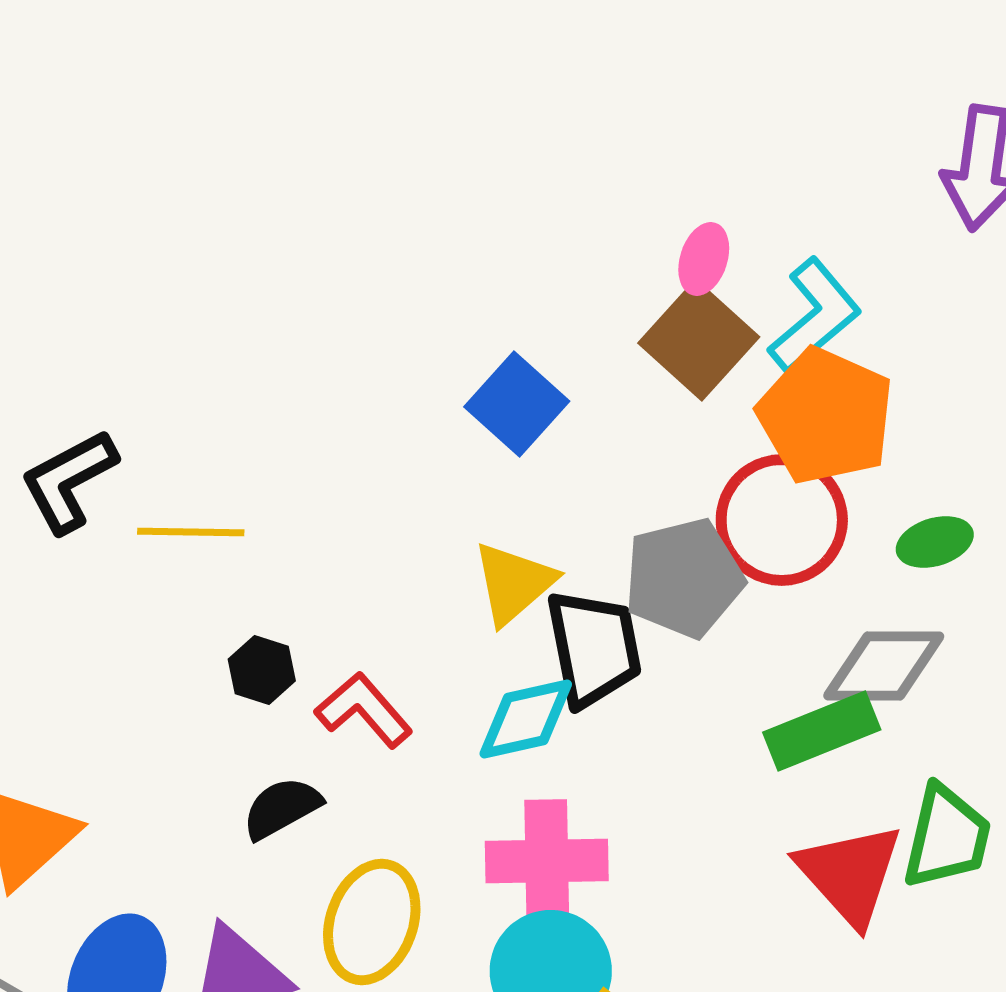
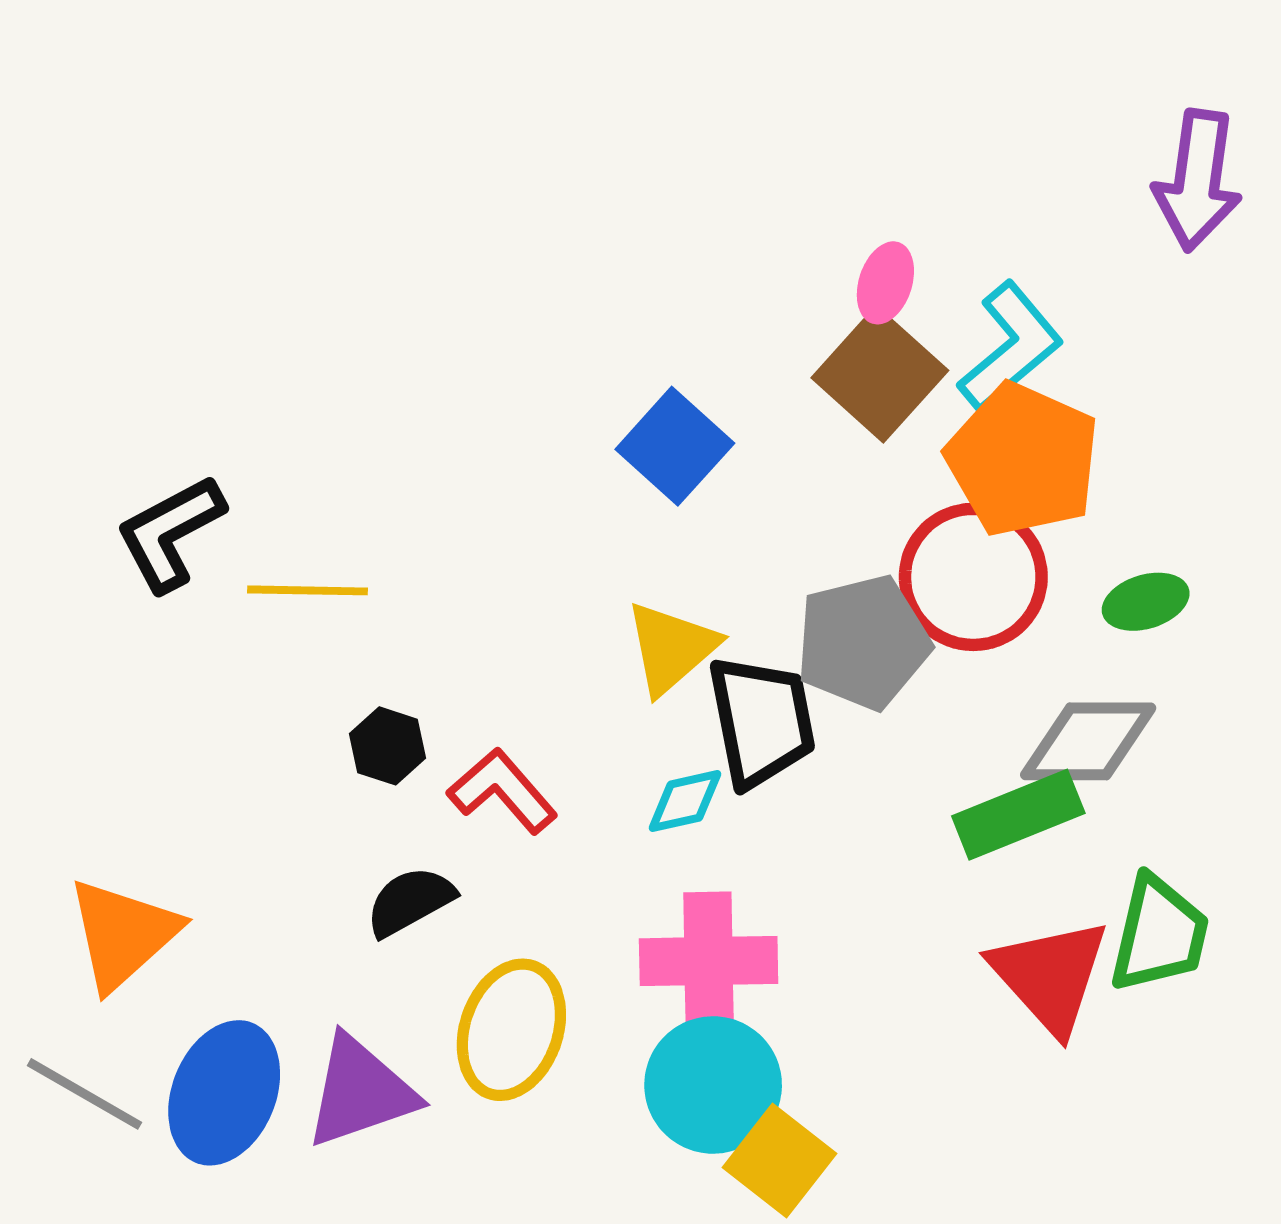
cyan diamond: (526, 719) -> (685, 801), size x0.7

